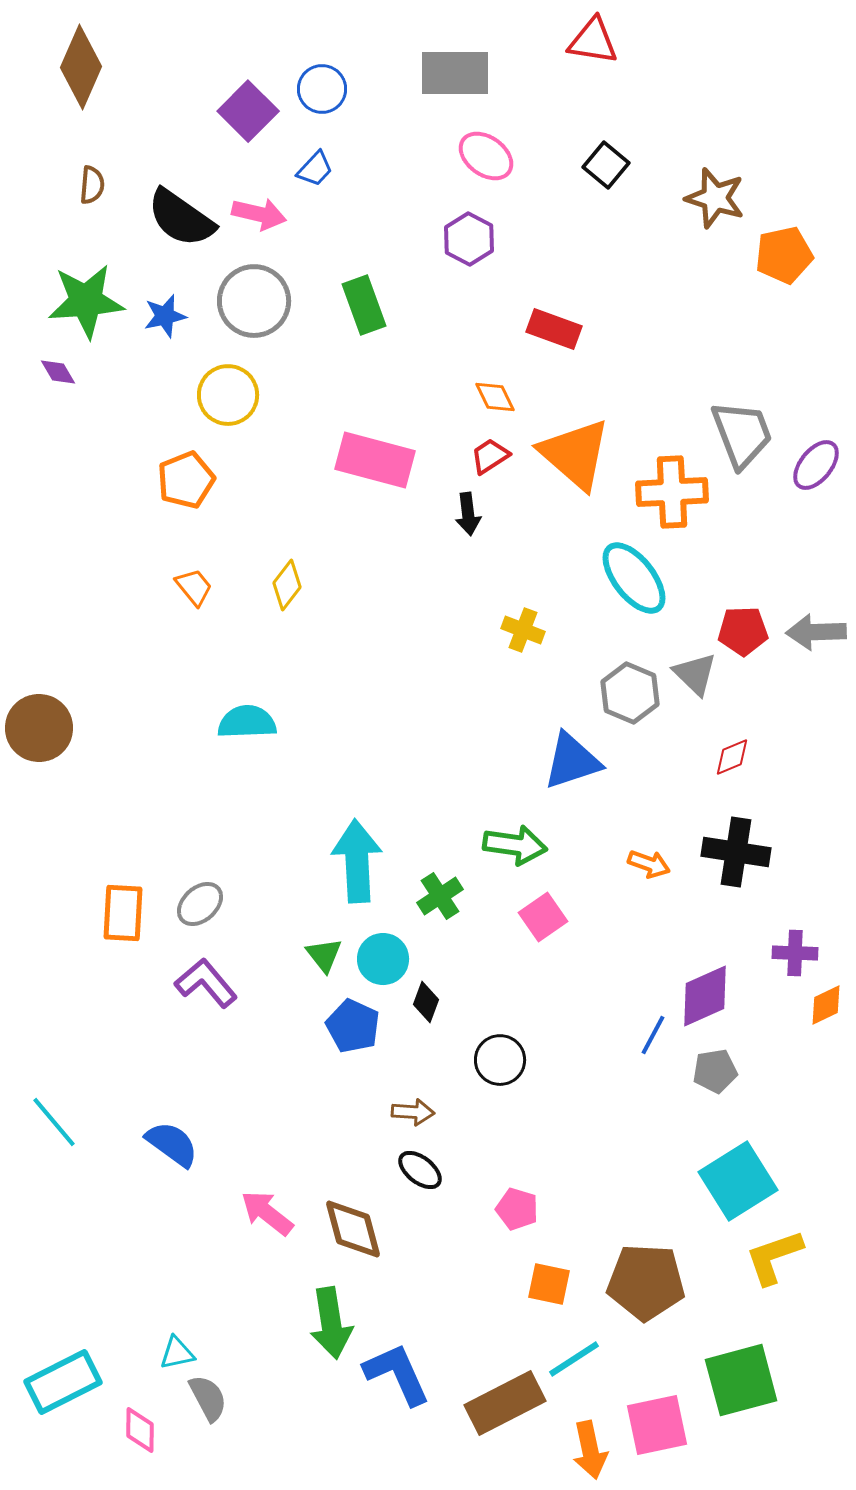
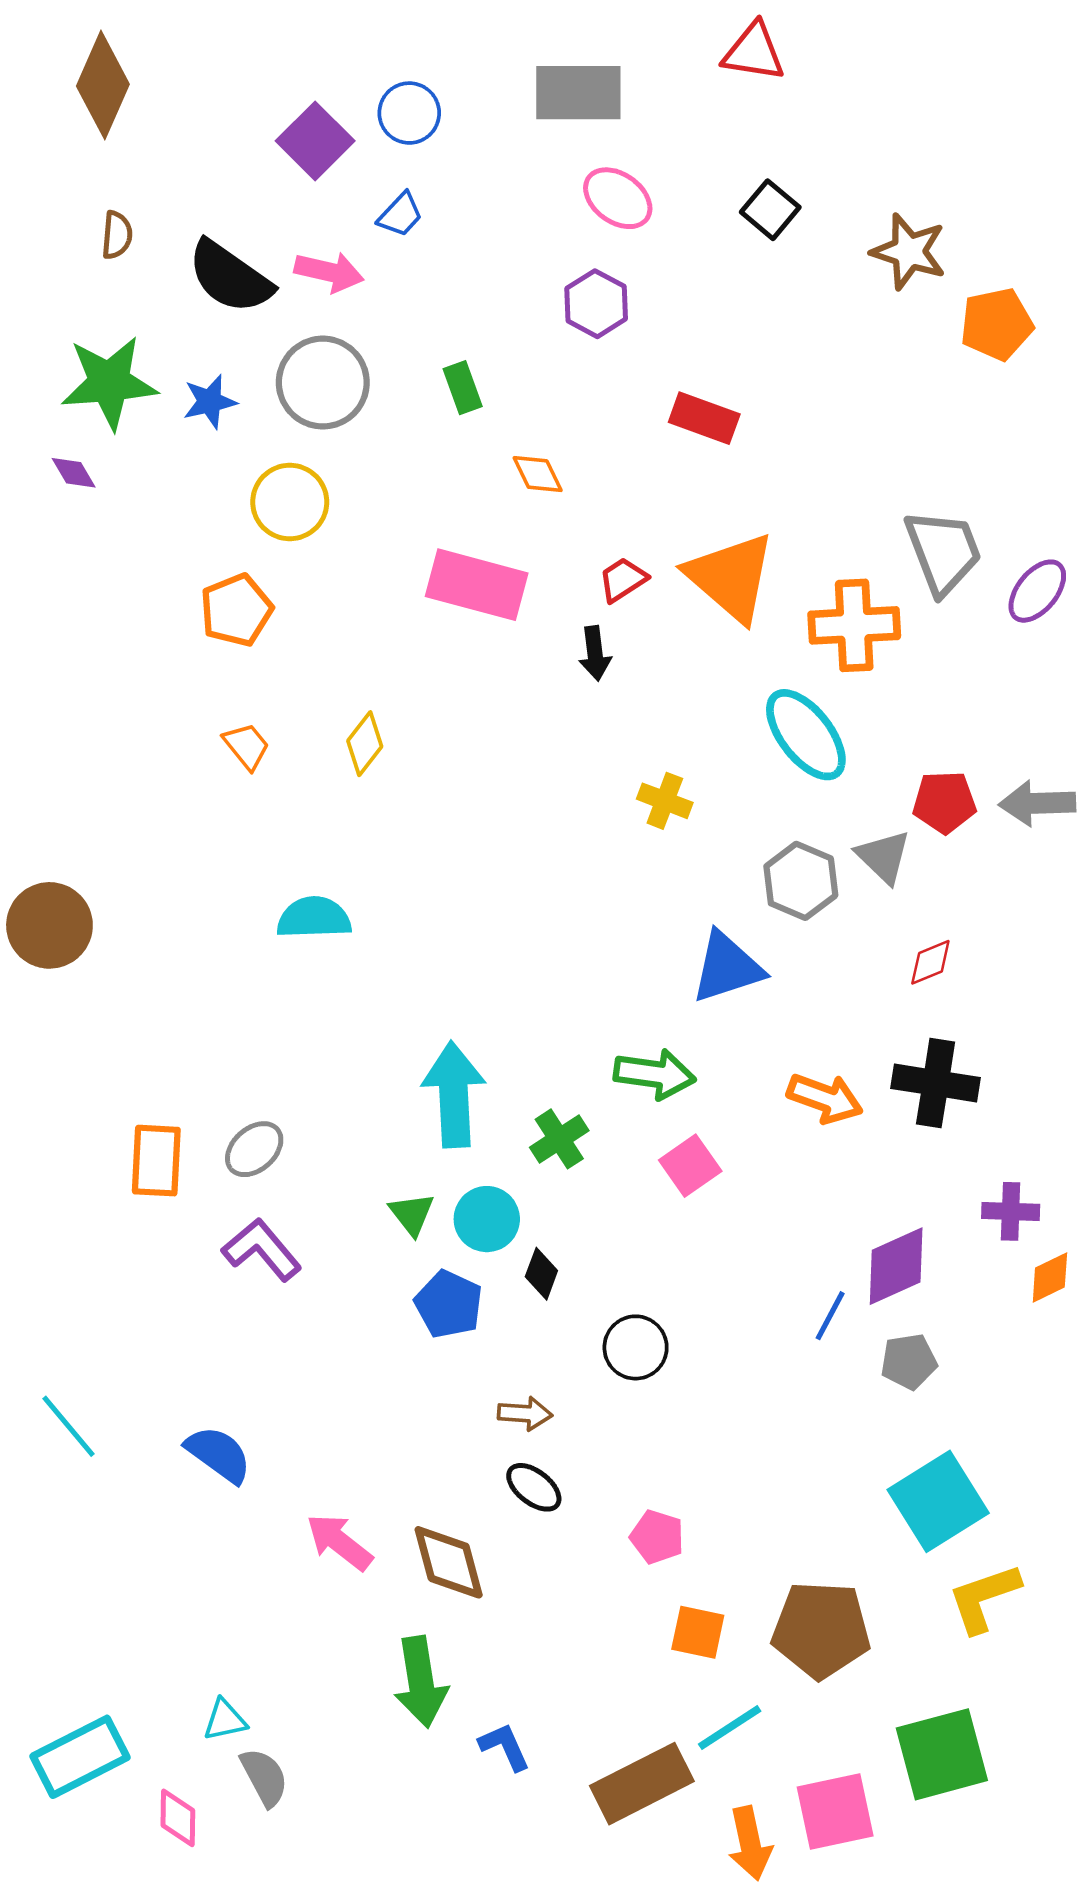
green rectangle: (364, 305) -> (463, 388), size x0.7
orange diamond: (495, 397) -> (538, 474), moved
orange arrow: (649, 864) -> (825, 1098), size x1.4
blue L-shape: (397, 1374) -> (505, 1747), size x0.6

